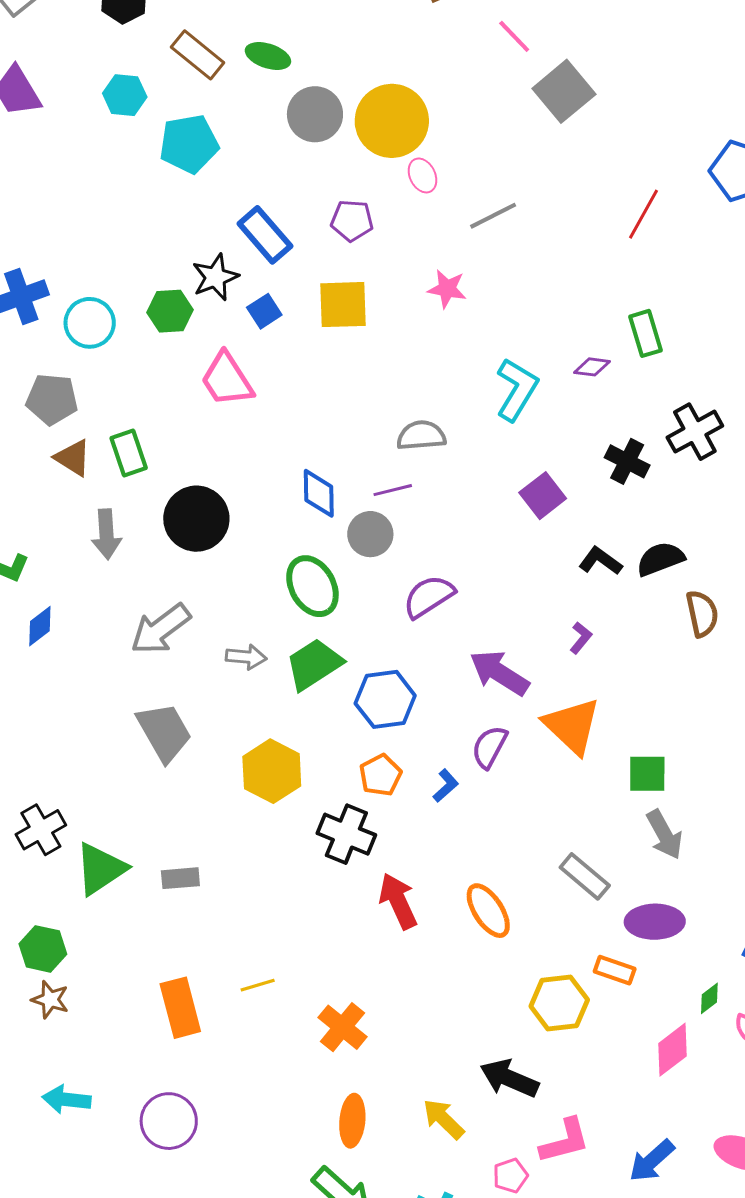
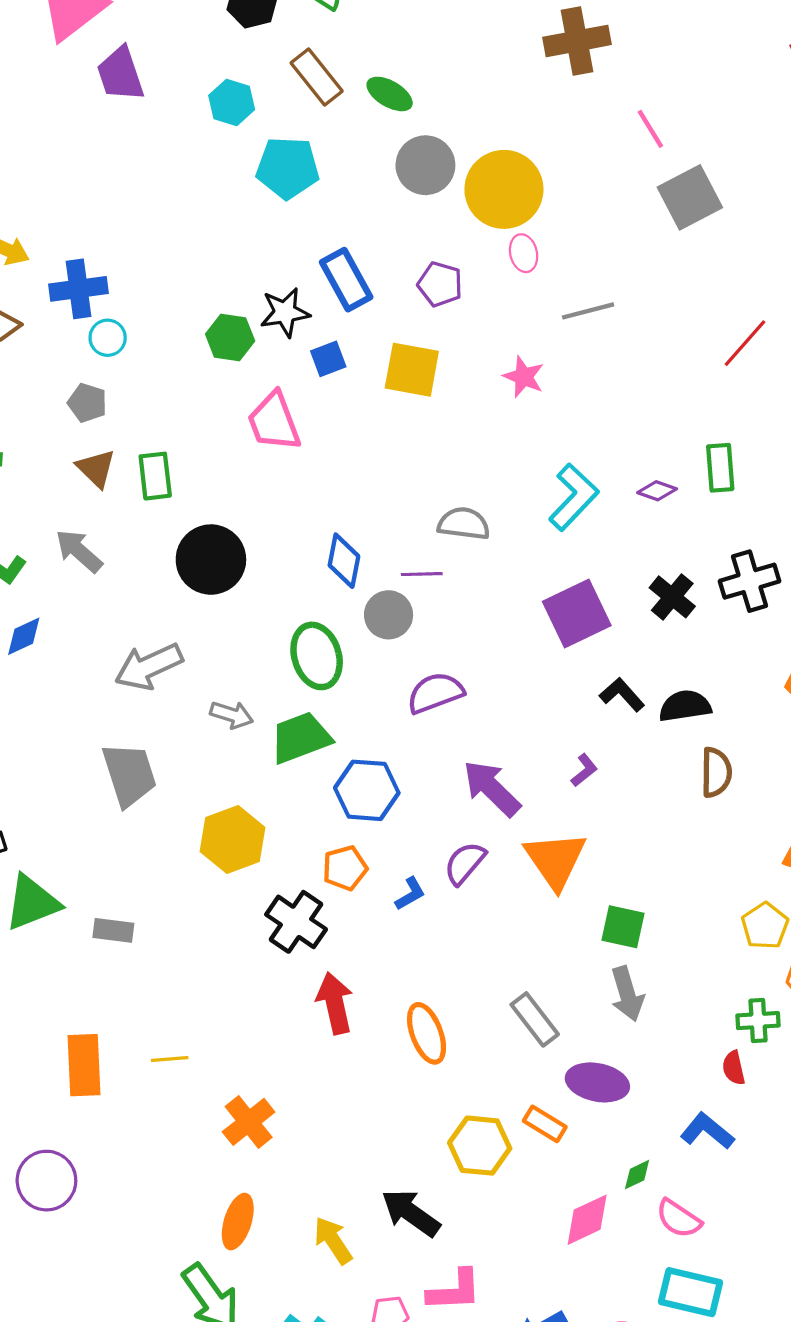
cyan circle: (90, 323) -> (108, 338), moved, size x0.7
gray pentagon: (52, 399) -> (87, 403), size x0.7
purple square: (543, 496) -> (577, 613), size x1.4
gray arrow: (106, 534) -> (79, 551), moved, turned 123

